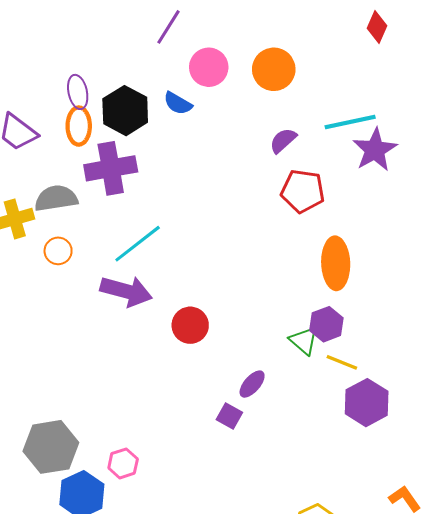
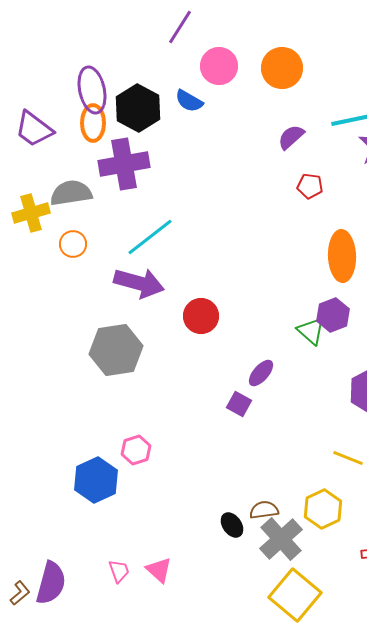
purple ellipse: (78, 92) -> (92, 90), size x1.4
red pentagon: (303, 191) -> (310, 186), size x0.6
yellow line: (342, 362) -> (348, 458), moved
gray hexagon: (51, 447) -> (116, 350), moved

